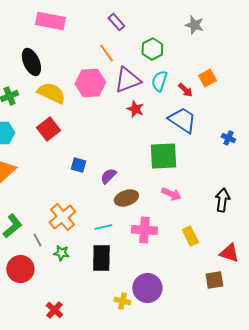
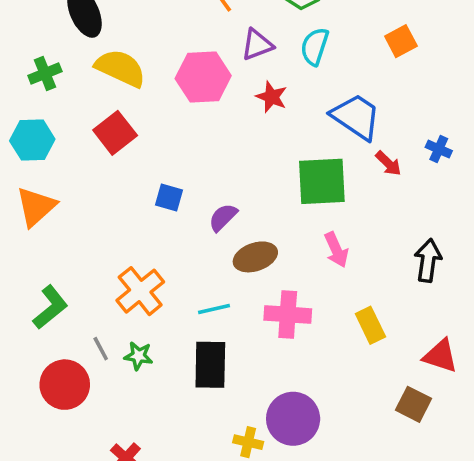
purple triangle: (127, 80) -> (257, 45), size x0.7
pink hexagon: (90, 83) -> (203, 77), moved
red arrow: (185, 90) -> (388, 163), moved
pink arrow: (171, 194) -> (336, 250), turned 42
gray line: (37, 240) -> (101, 349), moved
brown square: (214, 280) -> (414, 404), turned 36

